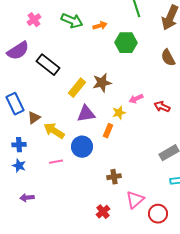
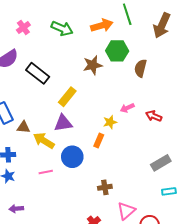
orange arrow: (100, 26) -> (102, 25), moved, size x1.5
brown semicircle: (168, 58) -> (140, 68), moved, turned 42
brown star: (102, 83) -> (93, 65), moved
purple triangle: (86, 114) -> (63, 123), moved
brown triangle: (34, 118) -> (23, 127), turned 40

